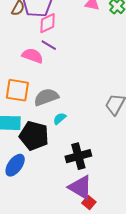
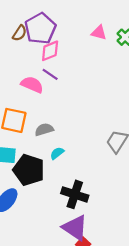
gray semicircle: (46, 97) -> (44, 130), size x0.7
black cross: (78, 156) -> (75, 194), turned 30

